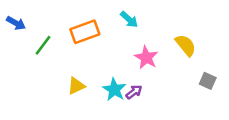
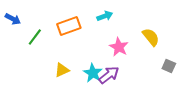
cyan arrow: (129, 19) -> (105, 16), turned -63
purple arrow: (134, 92) -> (109, 75), size x1.5

